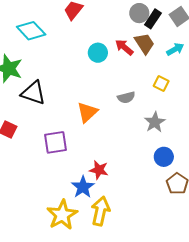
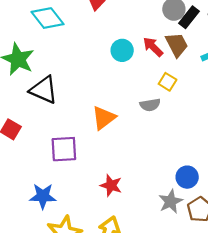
yellow square: (161, 83) -> (168, 82), moved
gray star: (155, 122) -> (171, 201), moved
blue star: (83, 187) -> (43, 196), moved, turned 30

